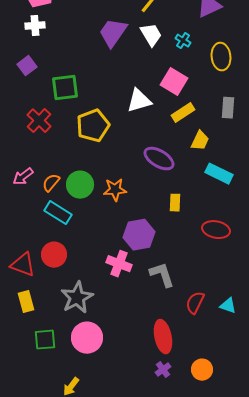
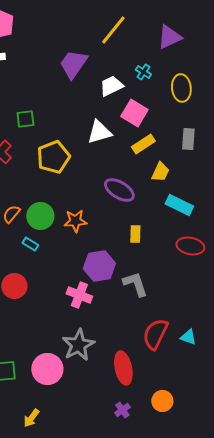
white trapezoid: (151, 35) -> (111, 86), moved, turned -85
green square: (65, 88) -> (25, 119), size x0.7
cyan rectangle: (58, 213) -> (30, 244), moved, size x0.6
red ellipse: (216, 230) -> (190, 246), moved
gray L-shape: (162, 275) -> (135, 284), moved
gray star: (77, 298) -> (78, 345), moved
red semicircle: (195, 303) -> (155, 334), size x1.4
purple cross: (163, 370) -> (122, 410), moved

